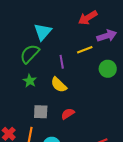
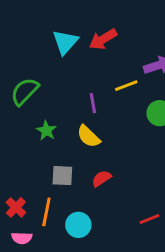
red arrow: (88, 18) -> (103, 39), moved
cyan triangle: (43, 32) -> (65, 42), moved
green semicircle: (30, 54) -> (25, 91), moved

